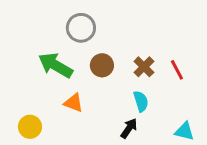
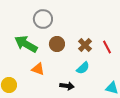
cyan semicircle: (141, 101) -> (83, 68), turned 64
black arrow: (129, 128) -> (67, 86), moved, turned 64

